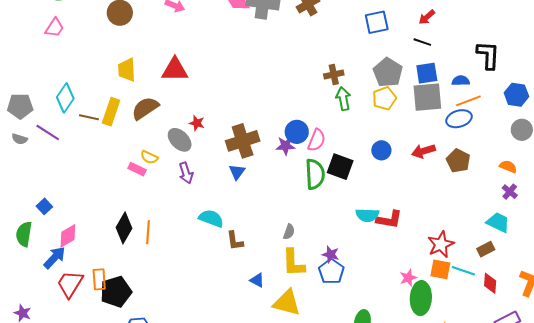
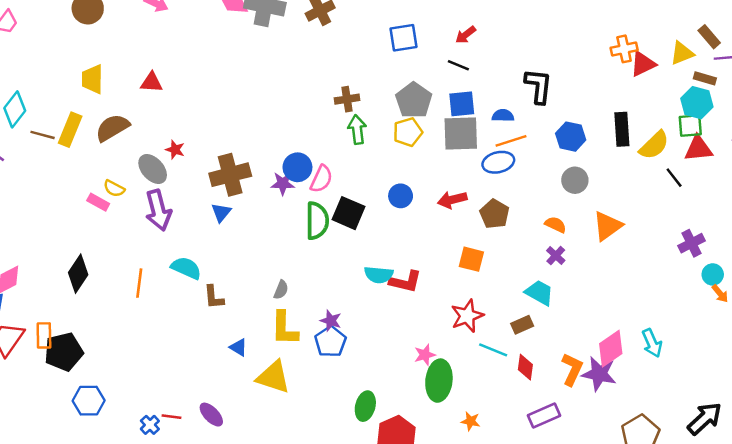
red triangle: (175, 70) -> (152, 82), size x0.7
purple arrow: (186, 173) -> (158, 210), size x1.5
orange line: (148, 232) -> (139, 283), moved
orange square: (440, 269) -> (471, 259), moved

